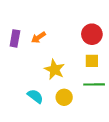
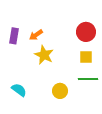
yellow star: (54, 69) -> (44, 55), moved
cyan semicircle: (35, 96) -> (19, 90), moved

